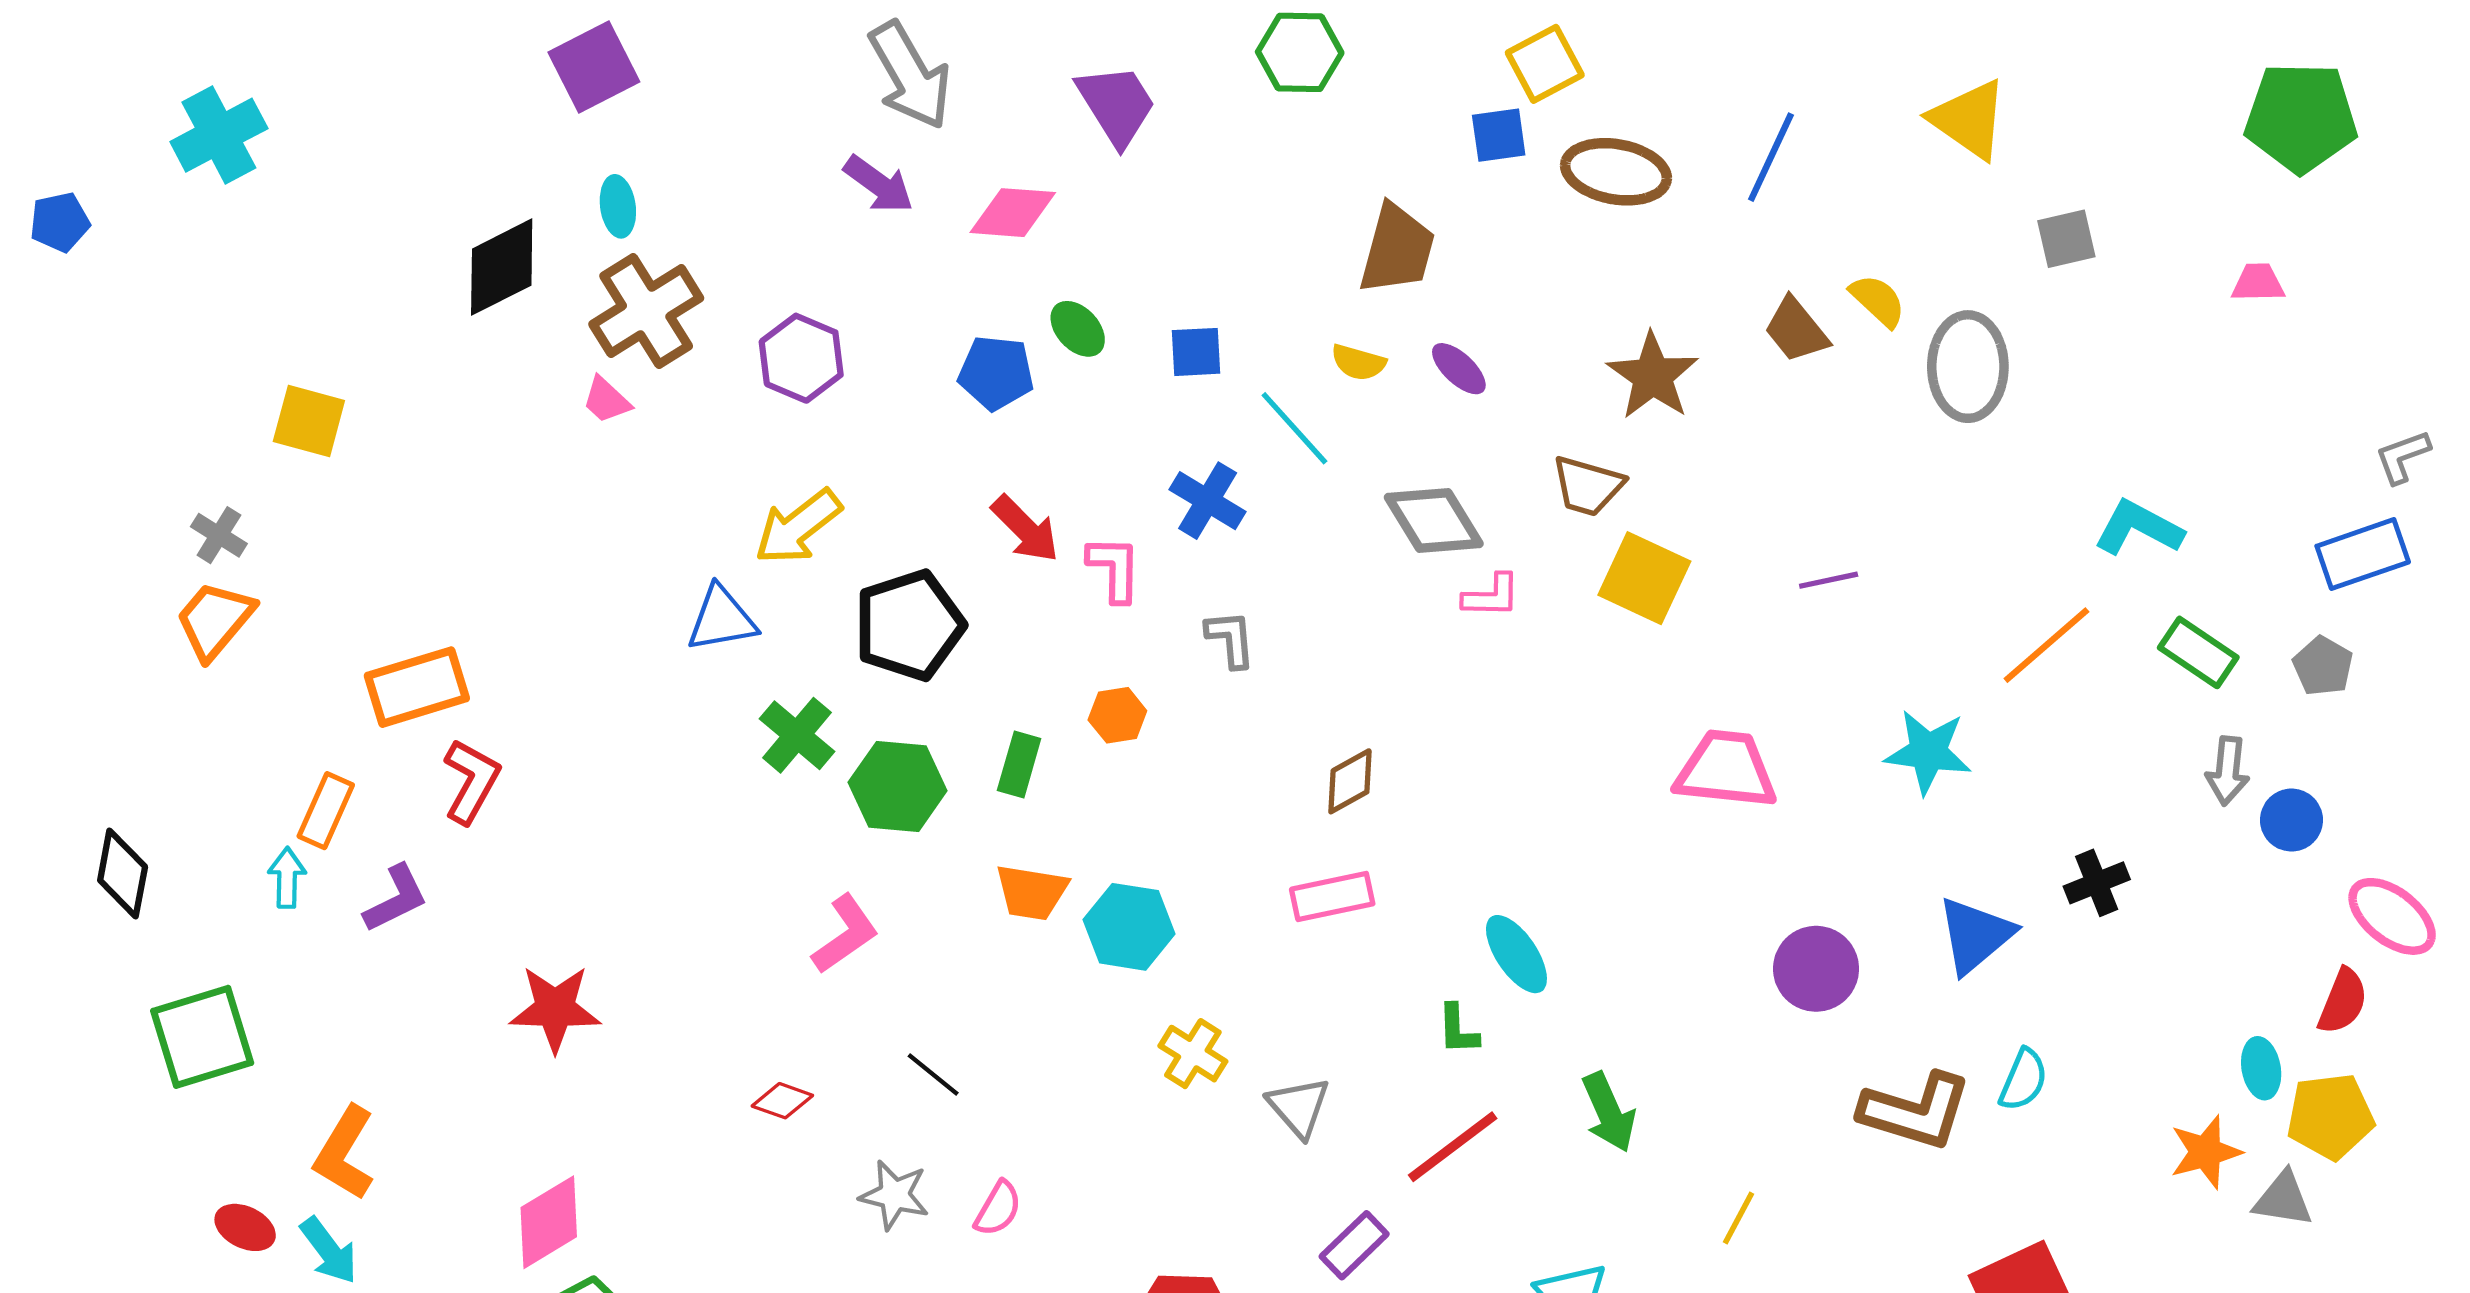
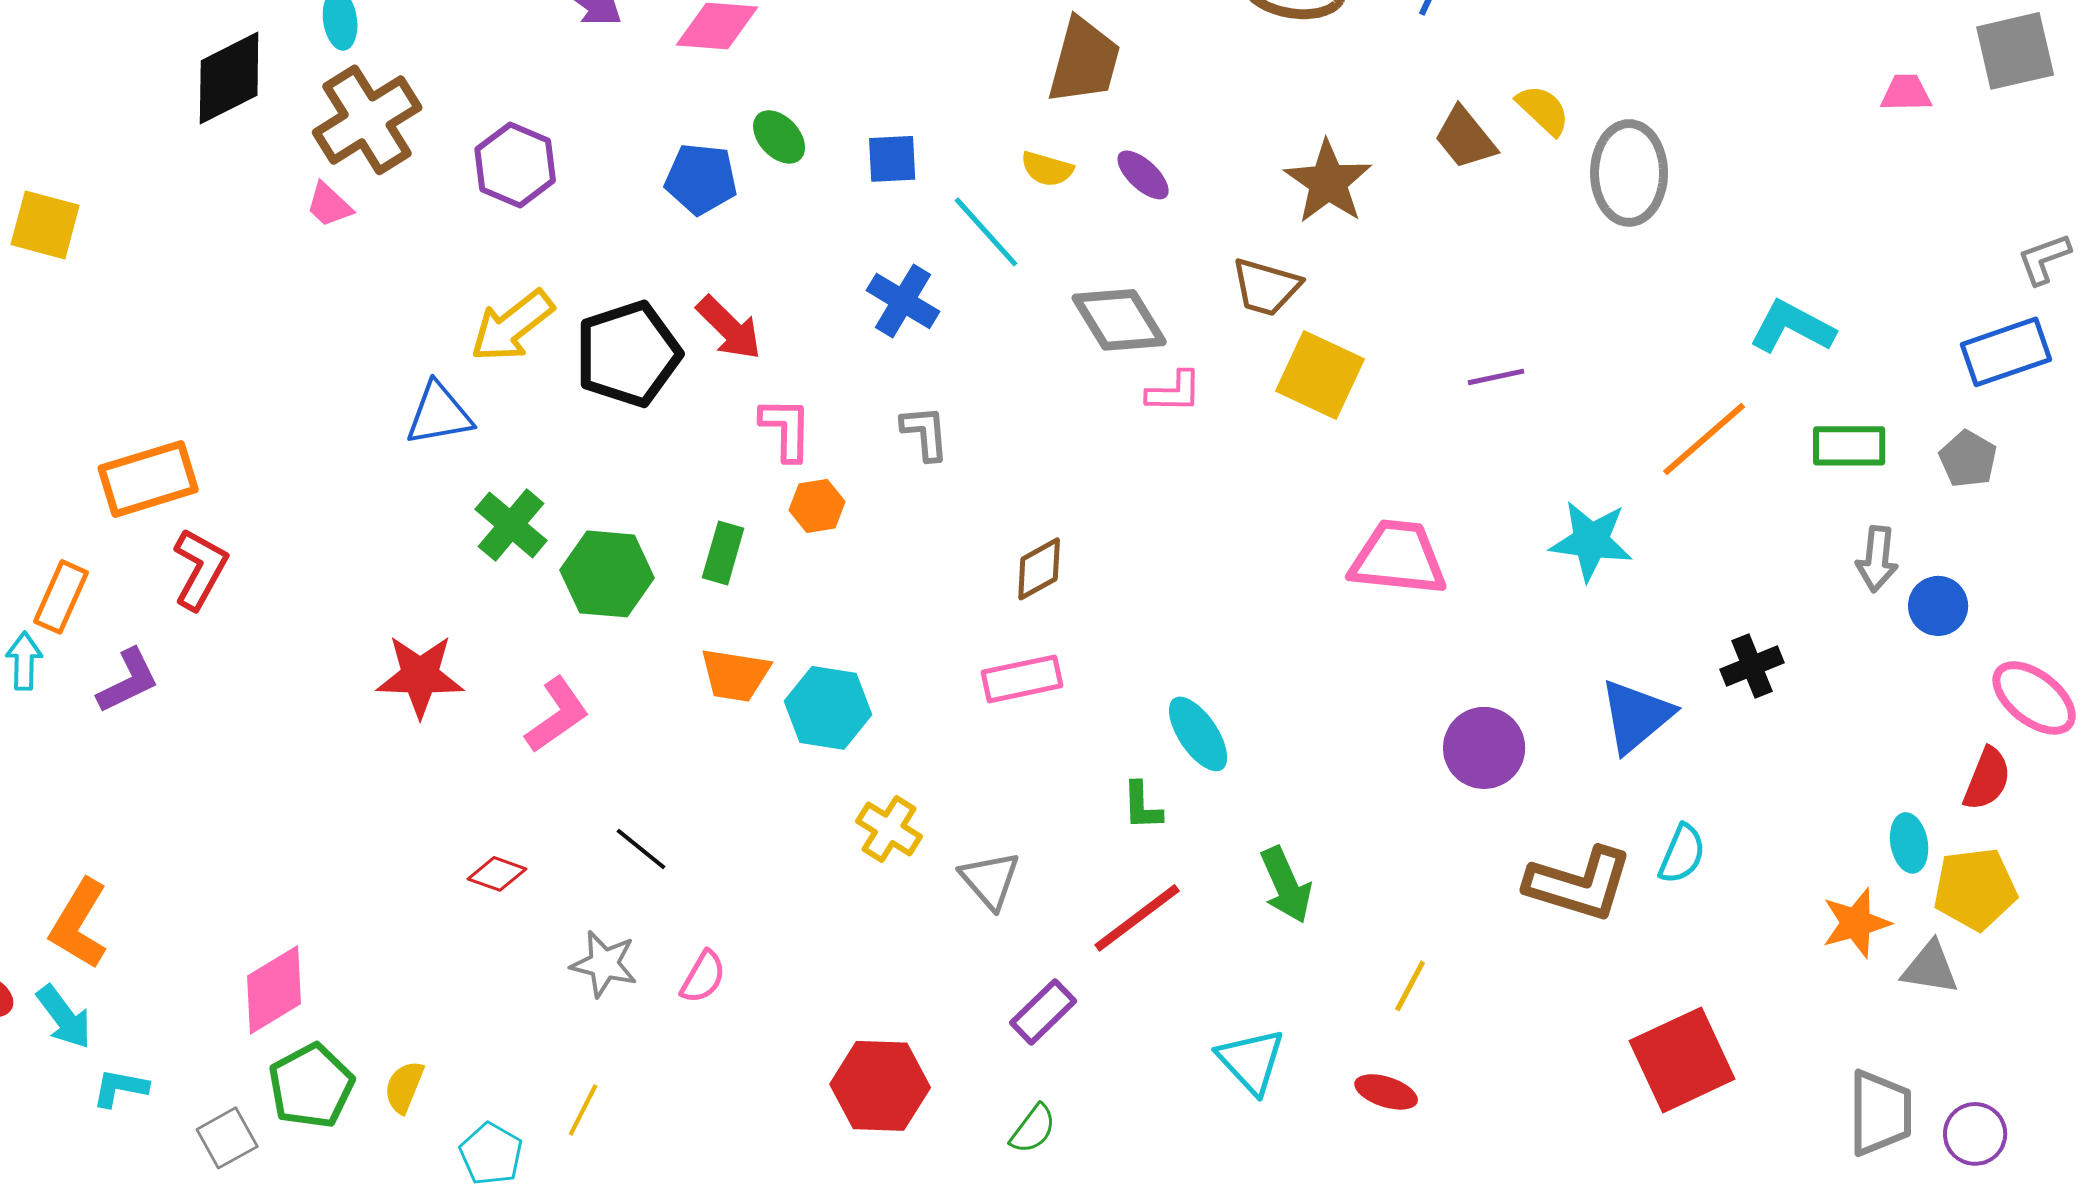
gray square: (2066, 239) -> (2015, 51), moved, size x1.4
pink L-shape: (1114, 569) -> (786, 429), moved
black pentagon: (909, 625) -> (628, 354), moved
green rectangle: (2198, 652) -> (1849, 446), turned -34
red star: (555, 1009) -> (420, 676), moved

